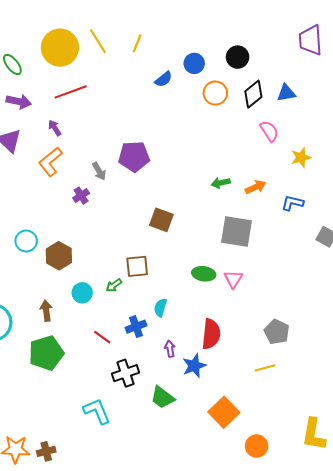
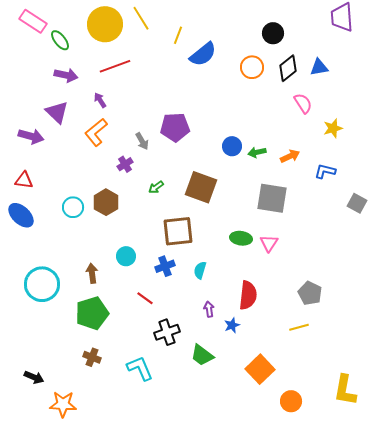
yellow line: (137, 43) -> (178, 35), moved
blue circle: (194, 63) -> (232, 146), moved
blue semicircle: (164, 79) -> (203, 54), size x1.6
brown square: (161, 220) -> (201, 187), size x1.4
brown hexagon: (59, 256) -> (106, 202), moved
brown square: (137, 266) -> (178, 231), size x1.4
green arrow: (114, 285) -> (156, 187), moved
blue cross: (136, 327) -> (165, 266), moved
blue star: (194, 366) -> (232, 325), size x0.7
brown cross: (46, 451) -> (92, 357), moved, turned 36

